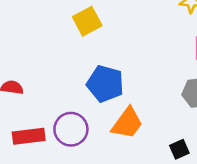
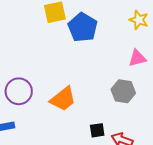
blue pentagon: (105, 84) -> (83, 27), moved

